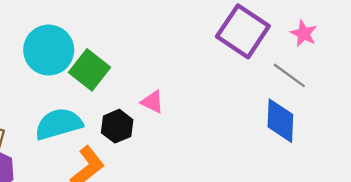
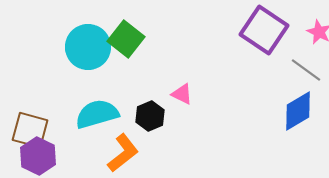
green square: (90, 70) -> (126, 39), moved
blue diamond: (280, 121) -> (298, 111), turned 57

